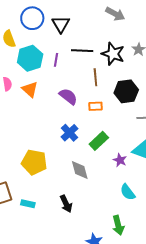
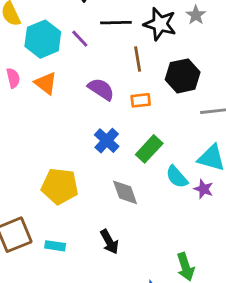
purple line: (56, 60) -> (80, 39), turned -48
purple star: (120, 160) -> (203, 189), moved
cyan semicircle: (128, 192) -> (177, 177), moved

